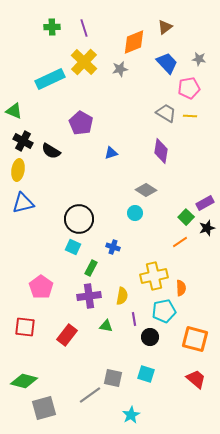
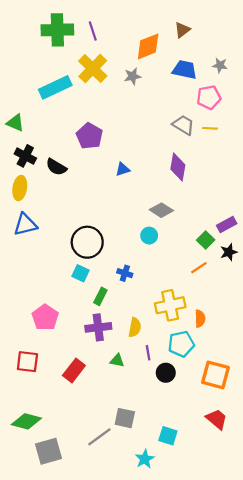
green cross: (52, 27) -> (57, 30), size x1.8
blue trapezoid: (167, 63) -> (185, 70), turned -35
cyan square: (146, 374) -> (168, 436), moved

